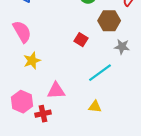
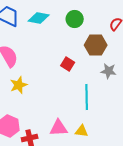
cyan line: (100, 73) -> (87, 97), turned -55
pink triangle: (56, 91) -> (59, 128), moved

